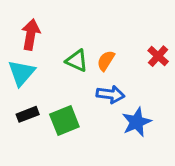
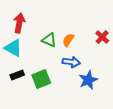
cyan triangle: (21, 73) -> (13, 48), turned -42

